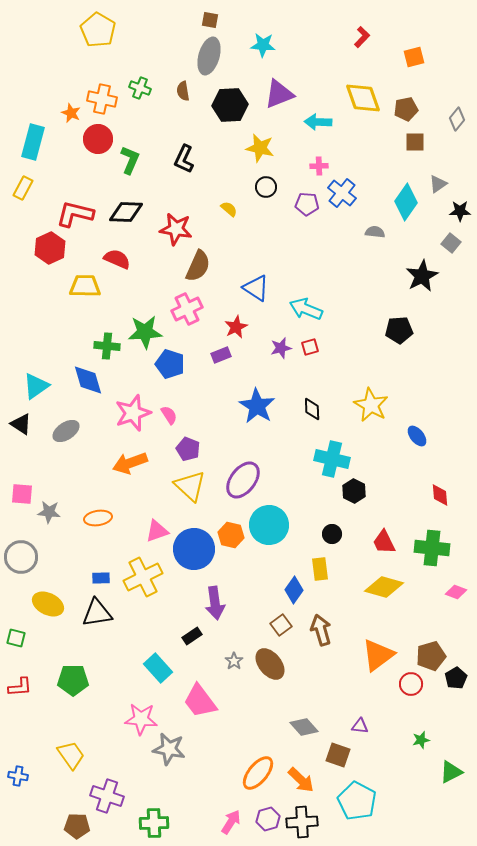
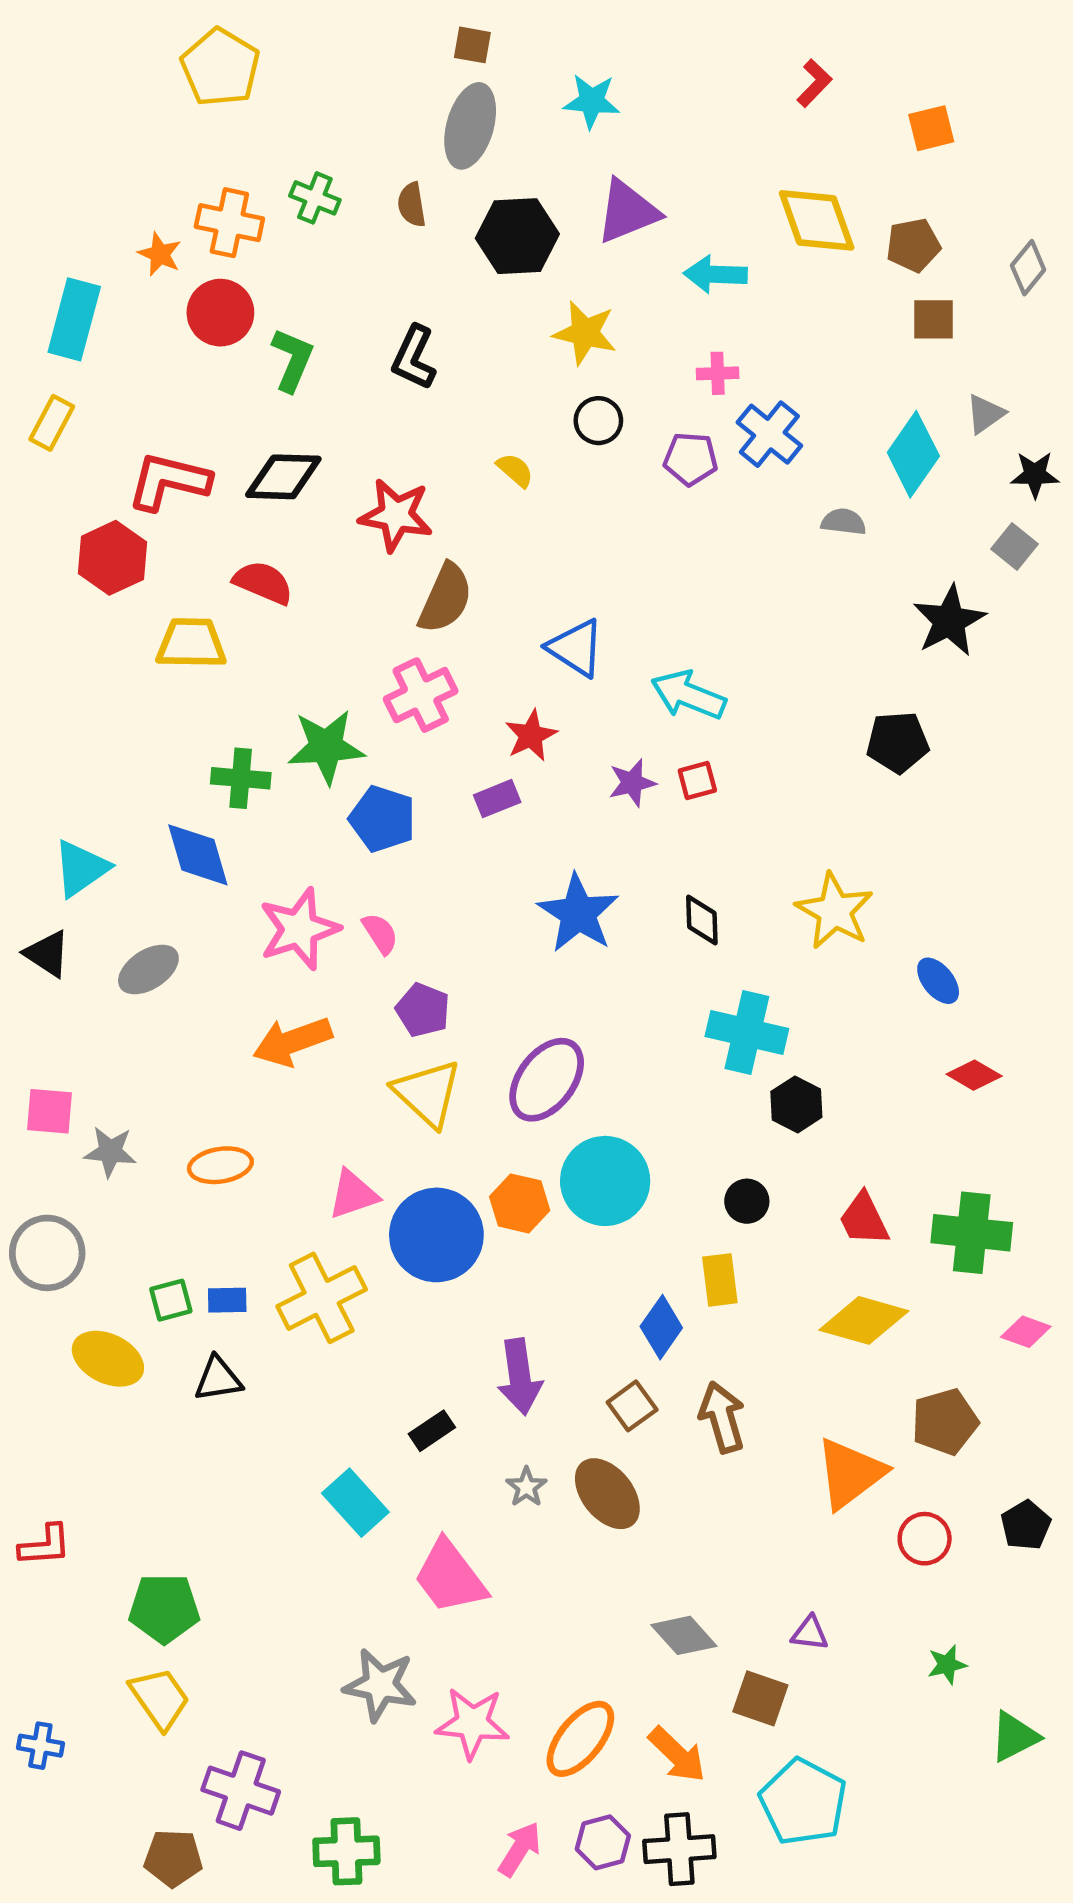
red diamond: (440, 495) -> (974, 1075), moved, turned -55
purple arrow: (215, 603) -> (520, 1377), moved
black triangle: (97, 613) -> (218, 1379), size x0.7
green square: (16, 638) -> (171, 1300), moved, turned -30
brown pentagon: (431, 656) -> (945, 1422), moved
green pentagon: (73, 680) -> (164, 1608), moved
pink star: (141, 719) -> (472, 1723), moved

